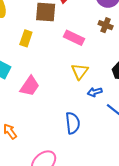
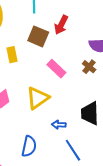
yellow rectangle: (26, 38) -> (12, 55), turned -49
yellow triangle: (80, 71) -> (38, 98), moved, size x1.4

